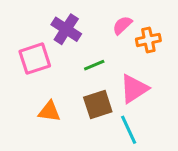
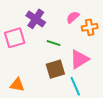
green line: (94, 65) -> (54, 43), turned 40
orange triangle: (49, 111) -> (17, 85), moved

